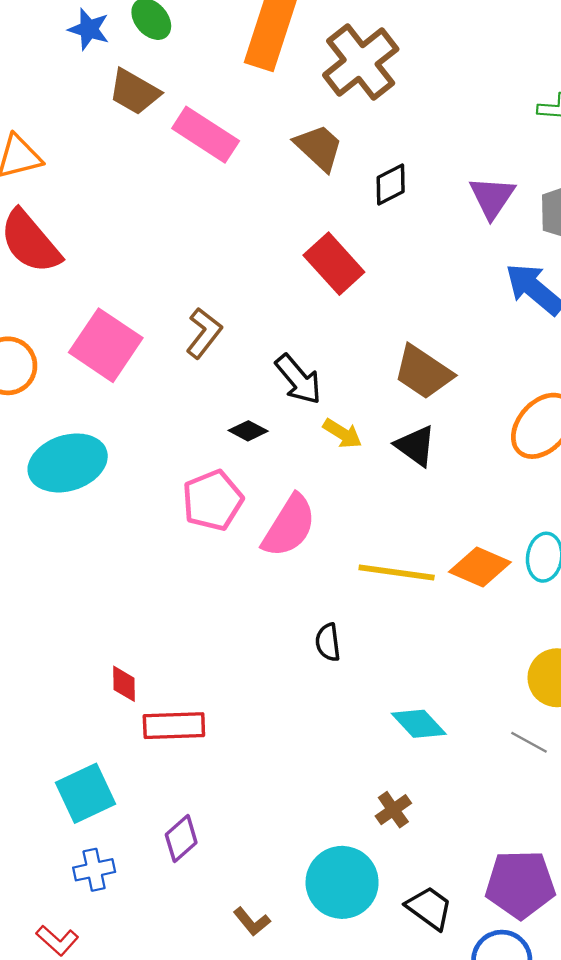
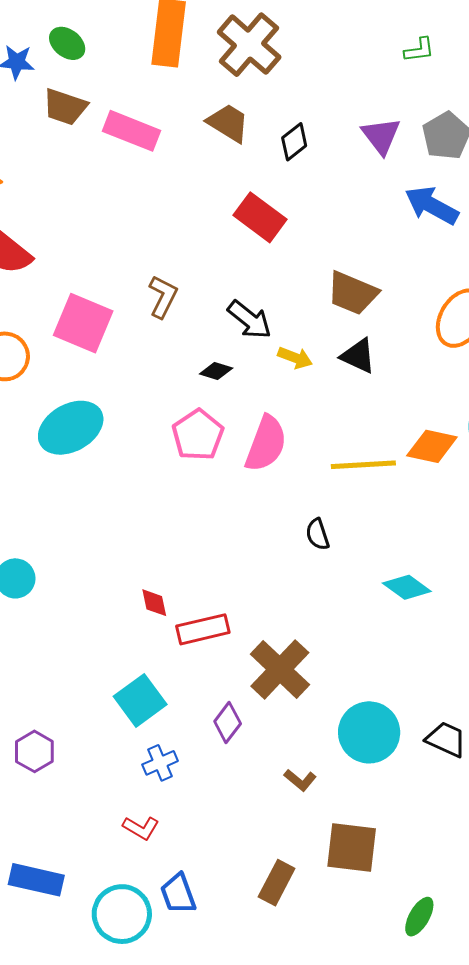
brown cross: (393, 810) -> (280, 669), moved, size x2.0

